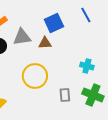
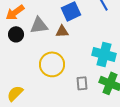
cyan cross: (87, 66) -> (104, 54), size x1.6

